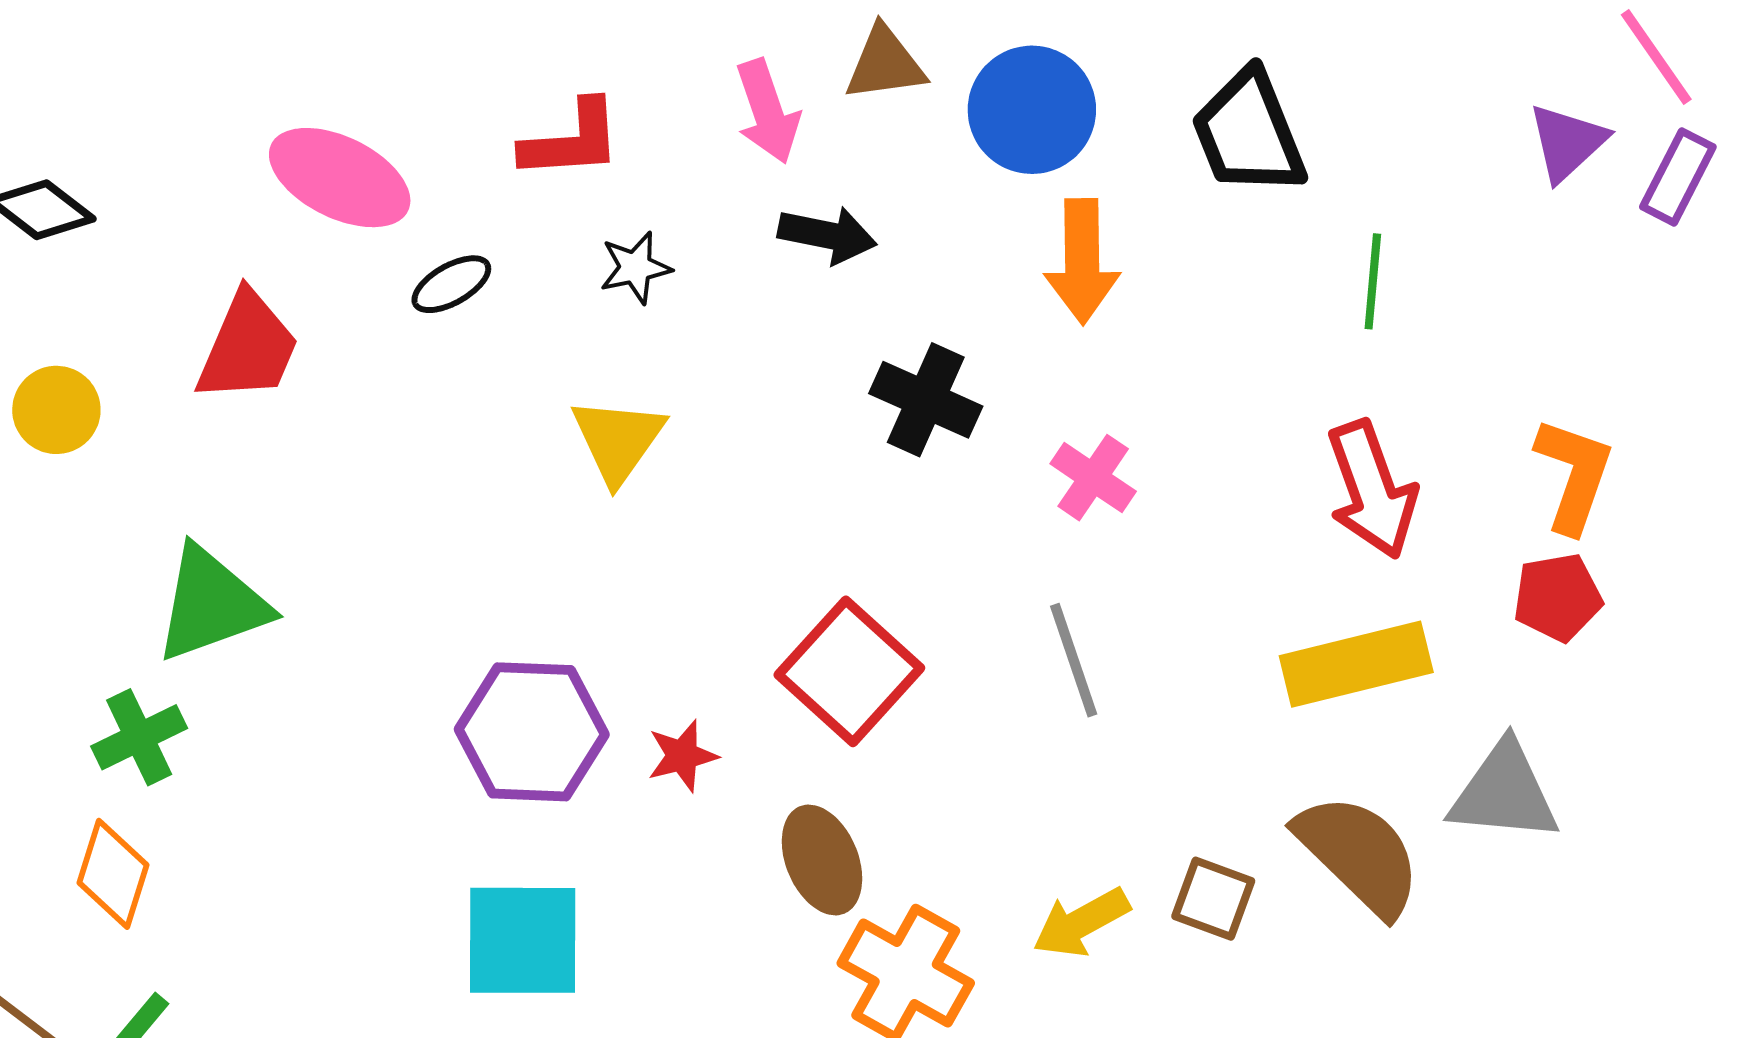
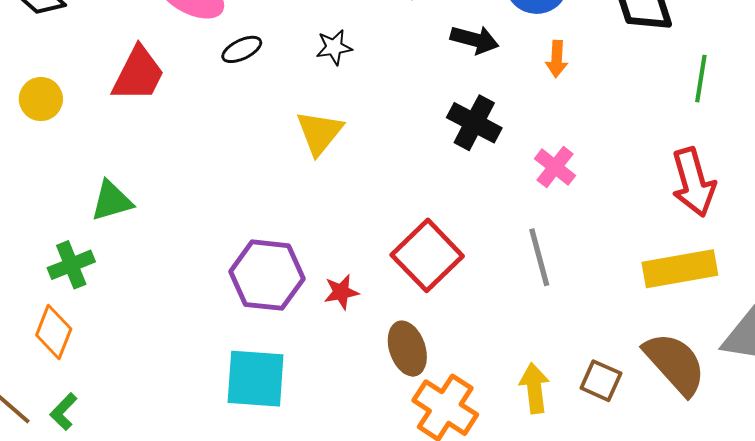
black arrow: (827, 235) -> (475, 40), moved
orange arrow: (1082, 261) -> (557, 59), size x0.6
green triangle: (211, 604) -> (112, 201), size x0.7
yellow arrow: (1081, 922) -> (534, 388), turned 108

